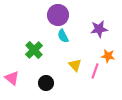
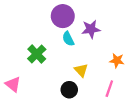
purple star: (99, 29) -> (91, 29), moved
pink line: (95, 71) -> (109, 89), moved
black circle: (46, 83) -> (69, 90), moved

